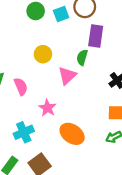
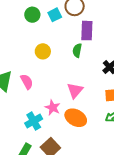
pink triangle: (67, 76) -> (75, 90), moved
pink star: (47, 108) -> (53, 108), moved

